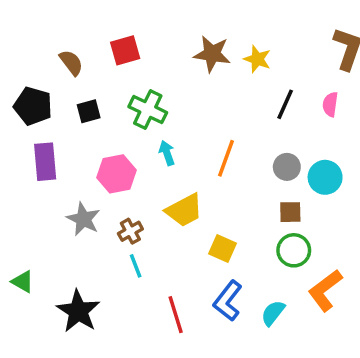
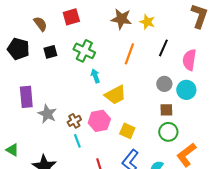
pink semicircle: (330, 104) -> (189, 60), moved, size x1.5
orange line: (226, 158) -> (129, 54), moved
purple rectangle: (45, 162) -> (26, 97), moved
pink hexagon: (116, 174) -> (99, 121), moved
yellow trapezoid: (184, 210) -> (115, 95), moved

